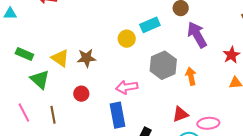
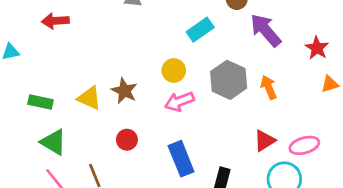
yellow circle: (127, 39) -> (174, 70), moved
brown star: (86, 58) -> (124, 91), turned -30
green triangle: (40, 80) -> (53, 142), moved
pink arrow: (127, 87) -> (179, 102), moved

